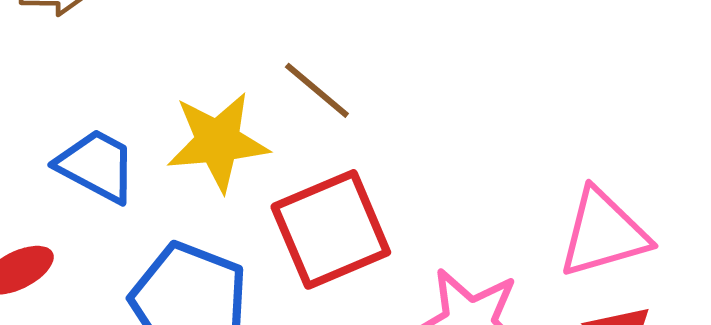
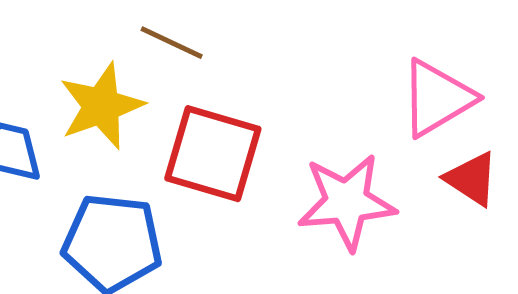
red square: (331, 229) -> (213, 154), turned -36

